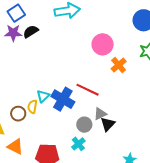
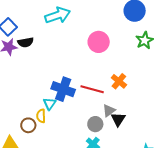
black semicircle: (31, 32) -> (26, 42), turned -147
orange cross: (119, 65) -> (119, 81), moved
blue cross: (63, 99) -> (63, 89), moved

